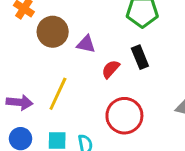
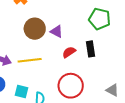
brown circle: (53, 32) -> (35, 29), moved
yellow line: (58, 94) -> (30, 60), turned 45

